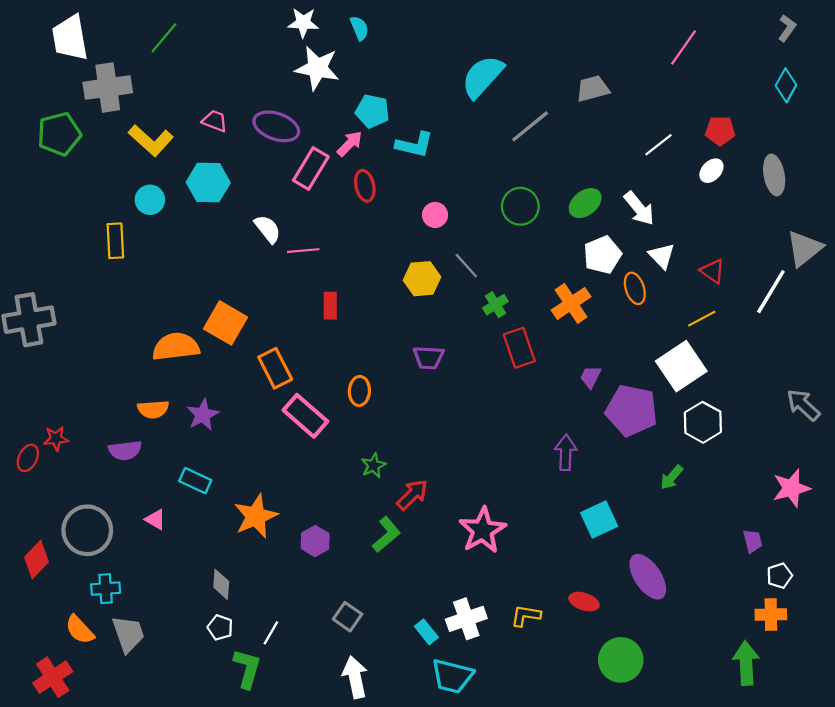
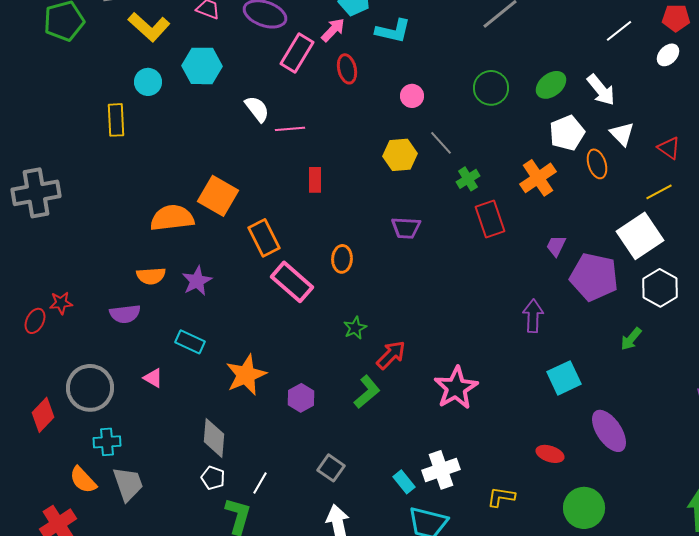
gray diamond: (221, 584) -> (214, 438), size x1.4
yellow L-shape: (526, 616) -> (501, 497), moved

